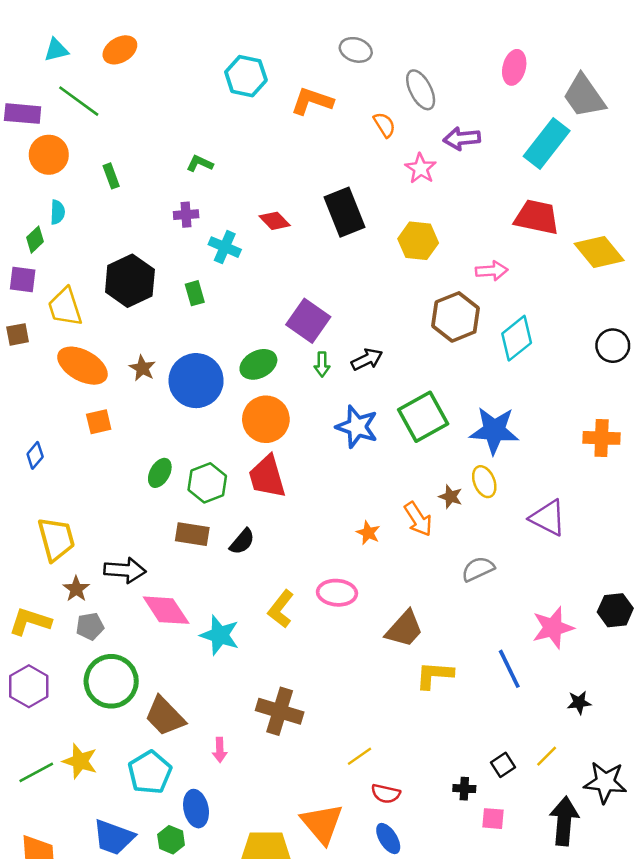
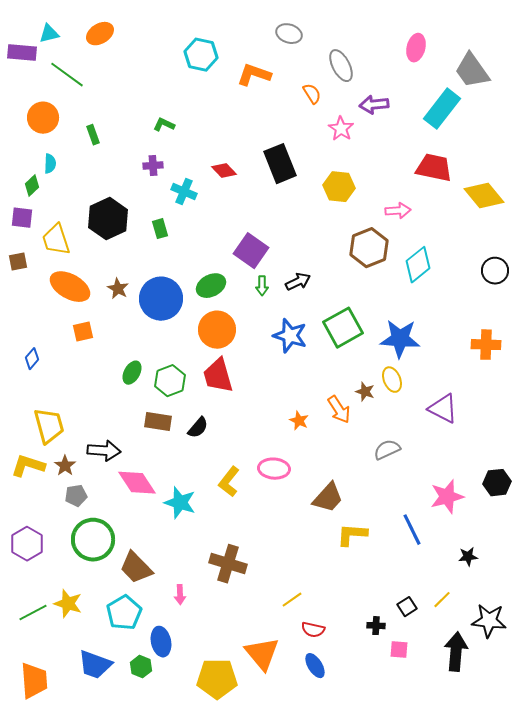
purple rectangle: (23, 114) -> (22, 53), moved
yellow L-shape: (30, 621) -> (28, 466), moved

